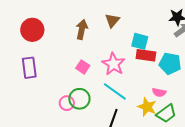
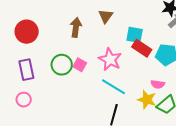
red rectangle: (146, 55) -> (142, 48), turned 30
green circle: (79, 99) -> (62, 65), moved
pink circle: (67, 103) -> (24, 100), moved

